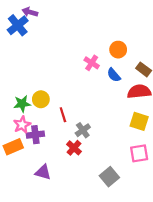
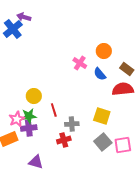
green star: (22, 104) -> (29, 116), moved
yellow square: (139, 121) -> (102, 116), moved
gray cross: (83, 130) -> (72, 124), turned 32
red cross: (74, 148) -> (64, 140), turned 32
gray square: (109, 177) -> (103, 142), moved

